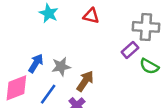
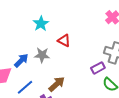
red triangle: (91, 16) -> (64, 41), moved
gray star: (61, 67) -> (42, 55), moved

